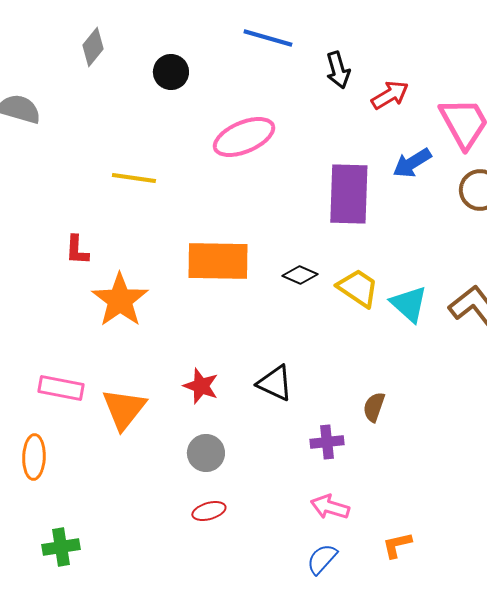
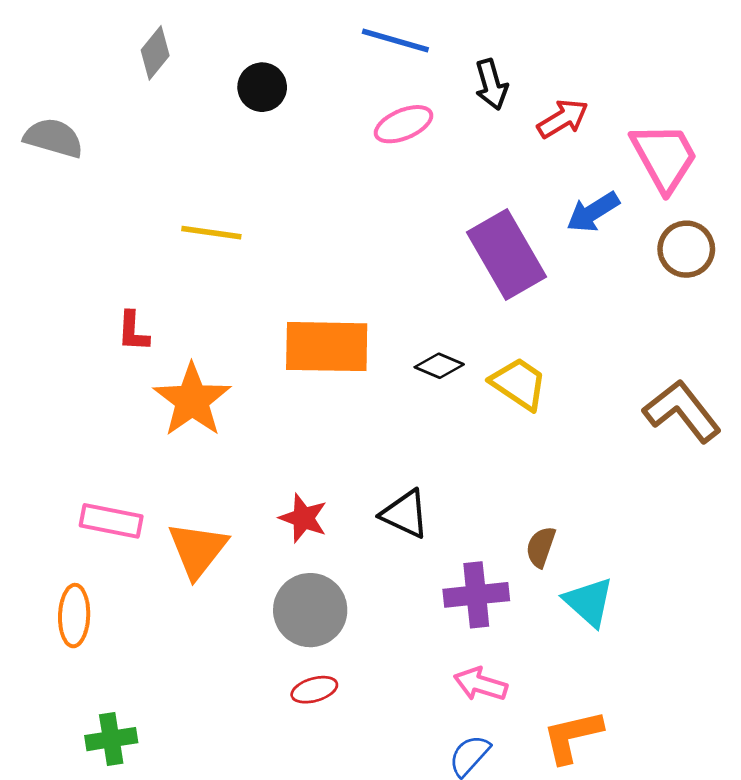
pink ellipse: (244, 137) -> (404, 124), moved, size x0.7
purple rectangle: (349, 194) -> (506, 255), turned -32
cyan triangle: (409, 304) -> (589, 602), moved
purple cross: (327, 442) -> (476, 595), size x1.4
gray circle: (206, 453) -> (310, 610), size x1.4
orange L-shape: (397, 545) -> (572, 736), size x1.5

